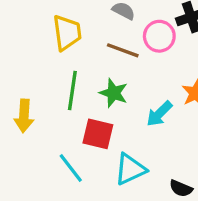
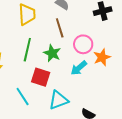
pink circle: (159, 36) -> (83, 44), moved
brown line: (123, 50) -> (60, 28), turned 48

